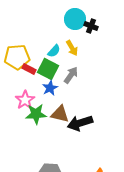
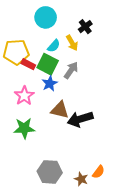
cyan circle: (75, 19) -> (46, 17), moved
black cross: (91, 26) -> (85, 27), moved, turned 32
green star: (36, 114) -> (24, 128), moved

